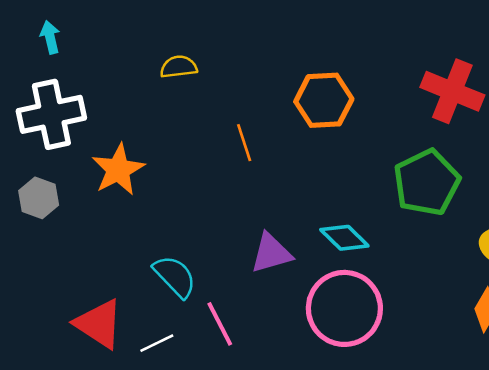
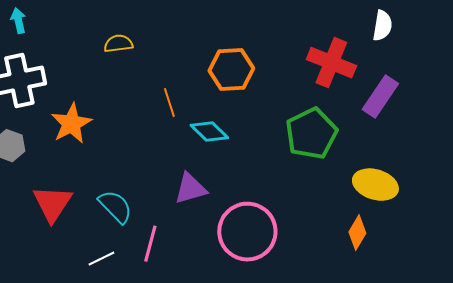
cyan diamond: (344, 238) -> (209, 132), moved
red triangle: (99, 324) -> (52, 204), moved, turned 30
pink line: (220, 324) -> (150, 244), turned 42

